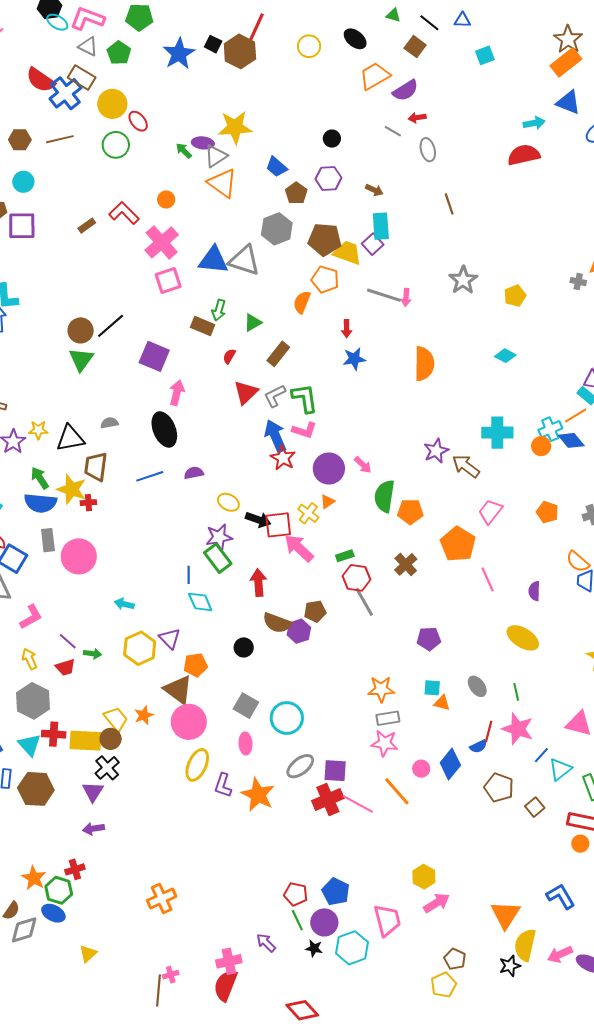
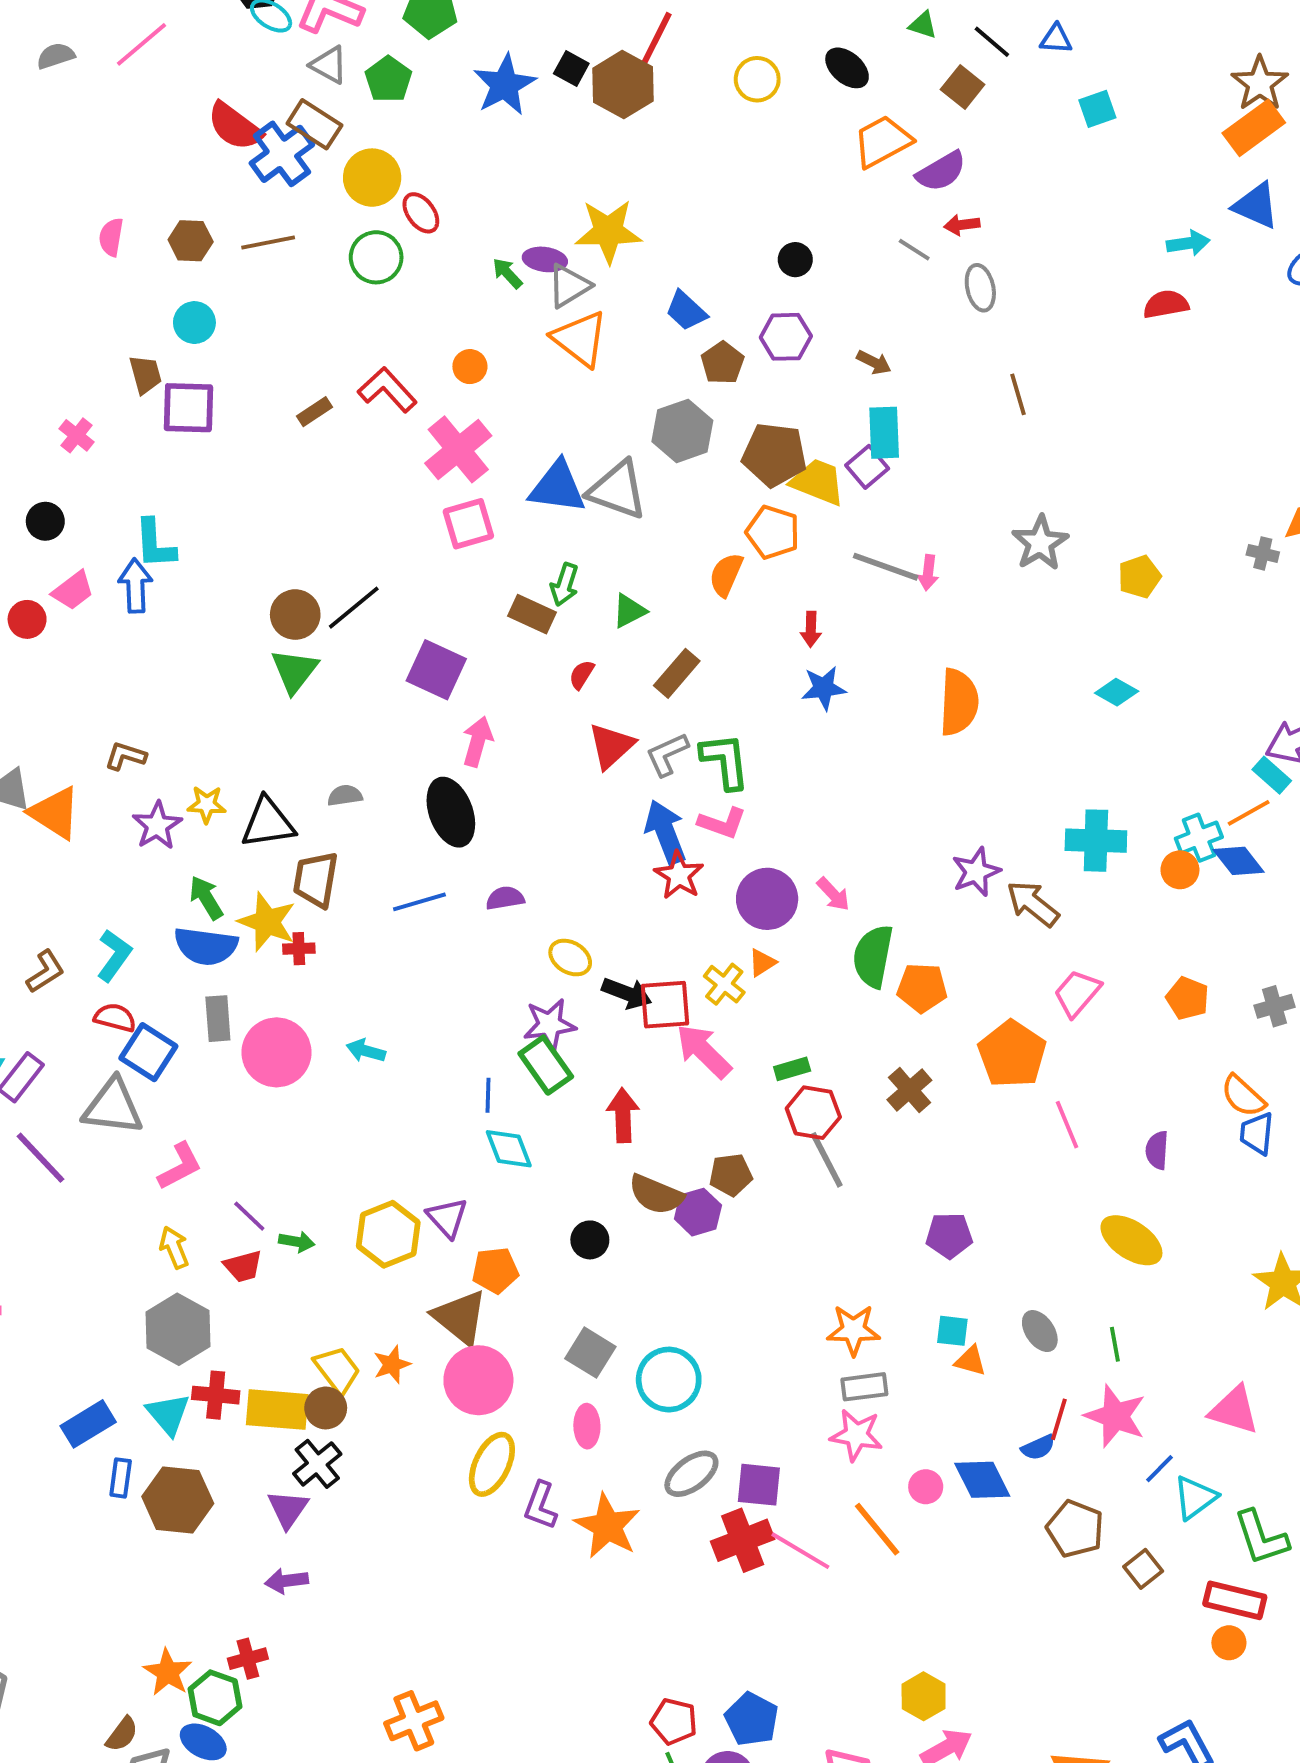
red semicircle: (524, 155) -> (1166, 304), size x0.7
cyan arrow: (124, 604) -> (366, 1051), moved
blue diamond: (450, 764) -> (982, 1480), turned -68

